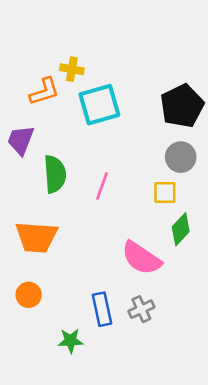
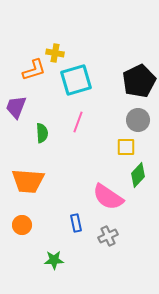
green semicircle: (55, 174) -> (42, 133), size x0.7
pink line: (102, 186) -> (78, 122), moved
blue rectangle: (102, 309) -> (76, 223), moved, size x0.7

